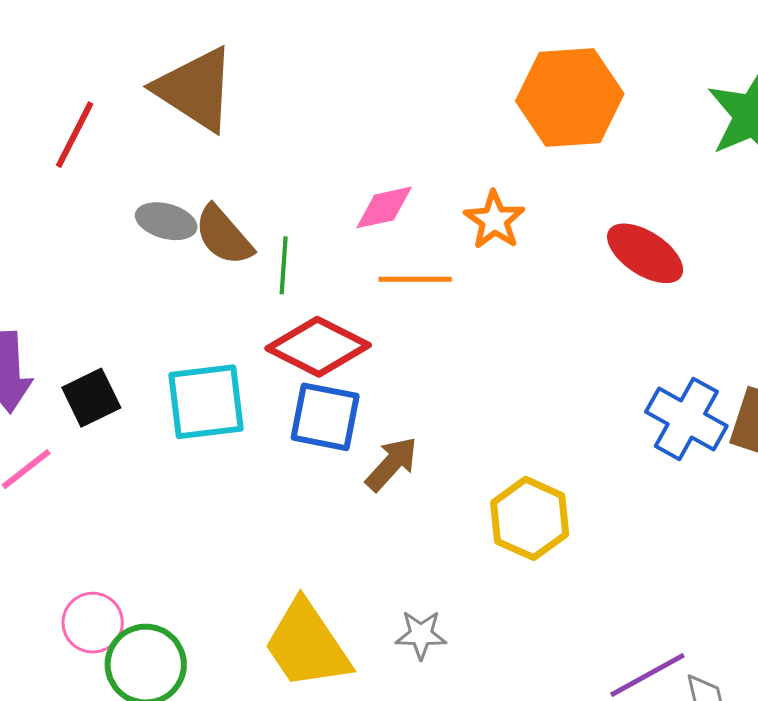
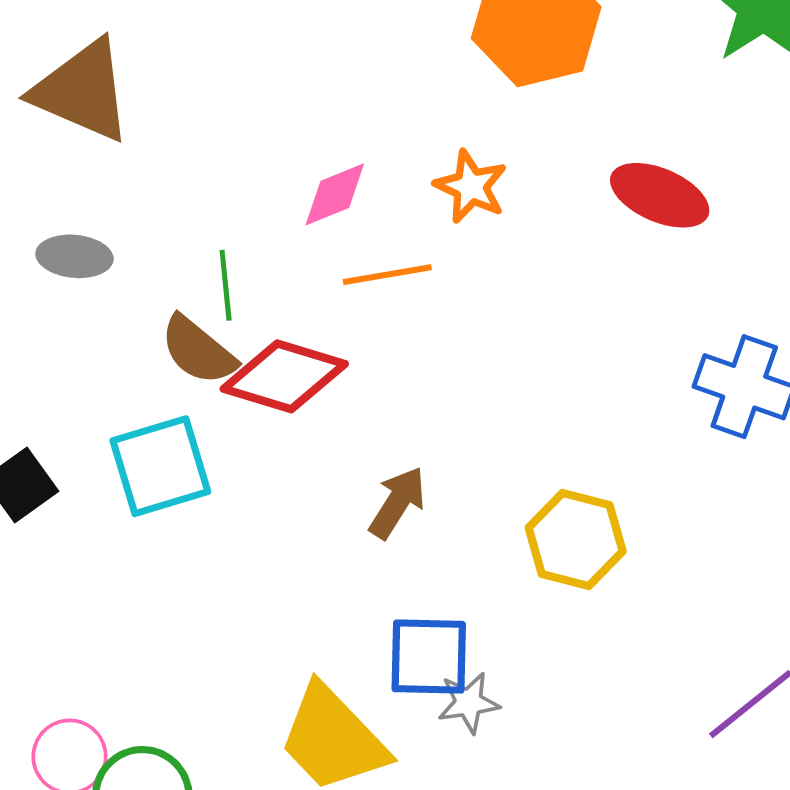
brown semicircle: (224, 235) -> (198, 350), moved
blue square: (325, 417) -> (429, 657), moved

